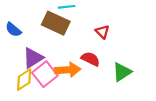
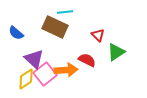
purple triangle: (33, 58) -> (34, 59), turned -45
green triangle: (122, 72) -> (116, 52), moved

